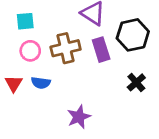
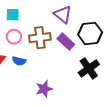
purple rectangle: (101, 50) -> (66, 42), turned -36
black cross: (136, 82) -> (89, 68), size x1.5

